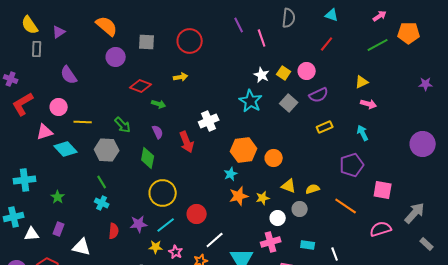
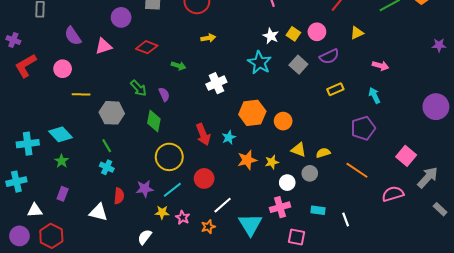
yellow arrow: (181, 77) -> (208, 38), moved
yellow triangle: (362, 82) -> (357, 33), moved
green arrow: (159, 104) -> (178, 66), moved
yellow line: (83, 122) -> (81, 94), moved
green arrow: (123, 125) -> (138, 88), moved
pink triangle: (45, 132) -> (104, 46), moved
red arrow: (187, 142) -> (203, 134), moved
cyan diamond: (66, 149) -> (61, 134), moved
cyan star: (231, 174) -> (229, 137), moved
pink square: (383, 190) -> (406, 156), moved, turned 30
white triangle: (32, 234) -> (35, 210), moved
white triangle: (82, 247) -> (98, 212), moved

